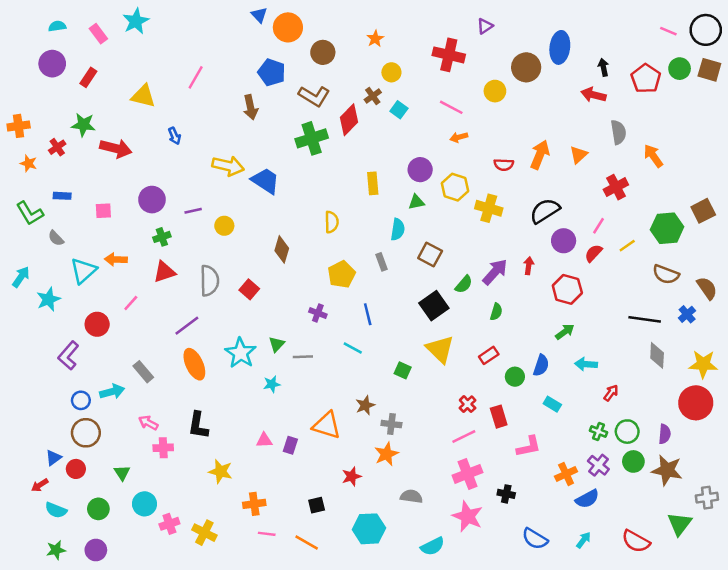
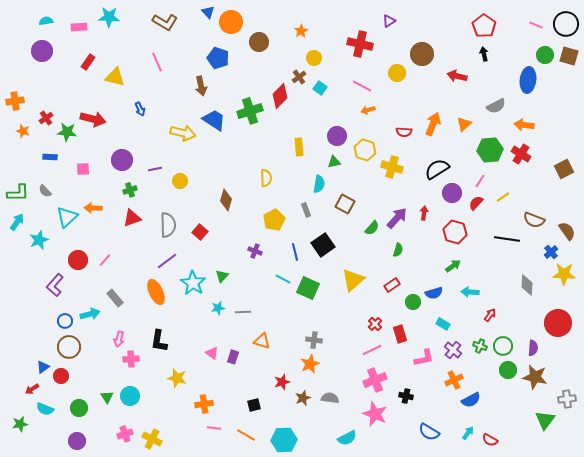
cyan star: (136, 21) -> (109, 17), turned 30
pink rectangle: (98, 34) -> (79, 27), turned -56
blue ellipse: (560, 47) -> (528, 80), moved
red rectangle: (88, 77) -> (88, 62), moved
pink line: (196, 77) -> (157, 62), turned -54
red pentagon: (646, 79) -> (484, 26), moved
red arrow: (593, 95) -> (457, 76), moved
brown L-shape: (314, 96) -> (165, 22), moved
green star: (83, 125) -> (67, 132), moved
gray semicircle: (618, 132) -> (496, 106), turned 72
orange arrow: (653, 156) -> (524, 125), turned -48
blue trapezoid: (265, 181) -> (214, 120), moved
red cross: (616, 187) -> (521, 154), moved, turned -30
green L-shape: (30, 213) -> (18, 193), moved, turned -60
green hexagon: (667, 228) -> (490, 150), moved
pink line: (131, 303) -> (105, 260), moved
black square: (434, 306) -> (323, 245), moved
black line: (645, 319) -> (507, 239), moved
purple line: (187, 326) -> (167, 261), moved
yellow triangle: (440, 349) -> (353, 280), turned 35
gray line: (303, 357) -> (243, 312), moved
yellow star: (703, 364) -> (564, 274), moved
blue semicircle: (541, 365) -> (434, 293), turned 54
green square: (403, 370) -> (308, 288), moved, size x1.6
brown star: (365, 405) -> (303, 398), moved
pink arrow: (148, 423) -> (119, 339), turned -105
orange triangle: (327, 425) -> (262, 341), size x0.7
pink triangle: (264, 440) -> (212, 353), turned 40
purple cross: (598, 465) -> (453, 350), moved
green triangle: (122, 473) -> (107, 397), moved
cyan circle: (144, 504) -> (130, 396), moved
pink cross: (169, 524) -> (125, 434), moved
cyan hexagon: (369, 529) -> (284, 440), moved
yellow cross: (204, 533) -> (152, 439), moved
red semicircle: (636, 541) -> (490, 440), moved, size x0.7
green star: (56, 550) -> (20, 424), moved

